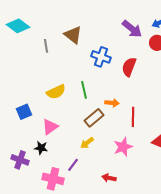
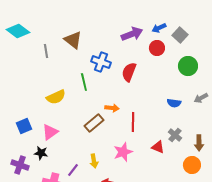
purple arrow: (132, 29) -> (132, 34), turned -60
green line: (84, 90) -> (84, 82), moved
blue square: (24, 112) -> (24, 126), moved
yellow arrow: (87, 143) -> (94, 161), moved, turned -64

